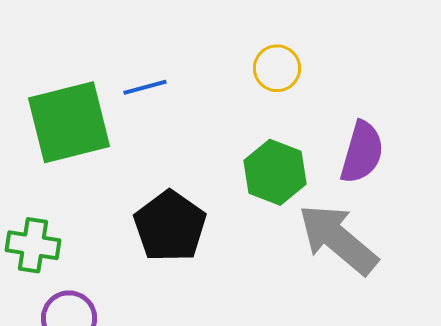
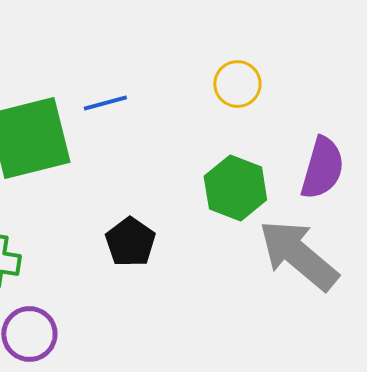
black pentagon: (170, 226) -> (130, 242), size x0.7

